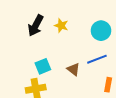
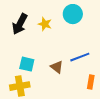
cyan circle: (101, 31) -> (73, 14), moved
cyan square: (43, 66) -> (27, 64), turned 35

